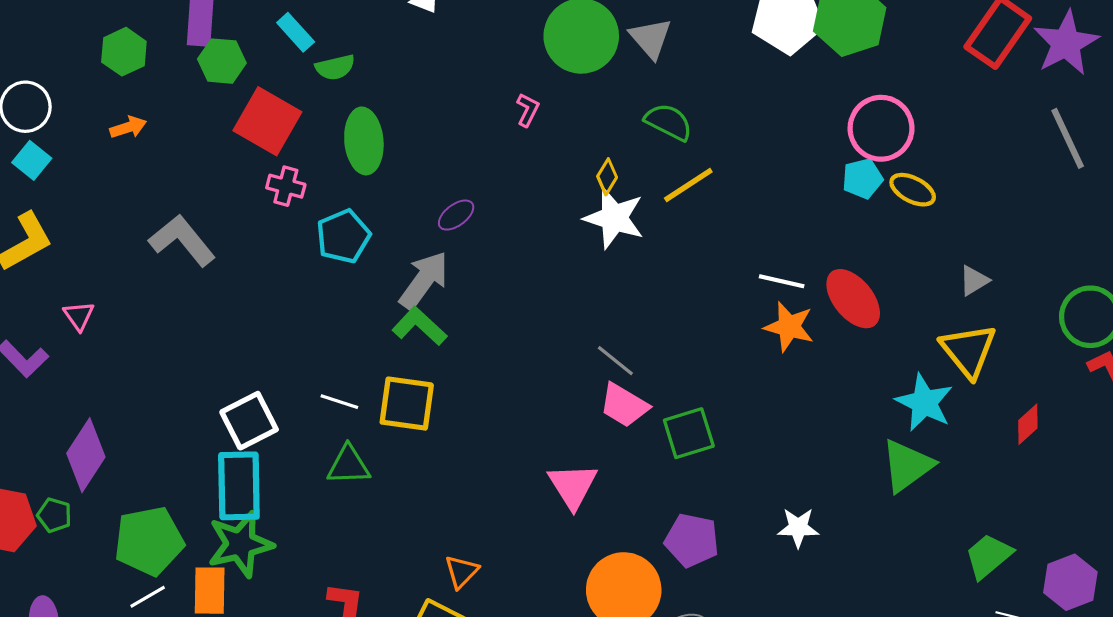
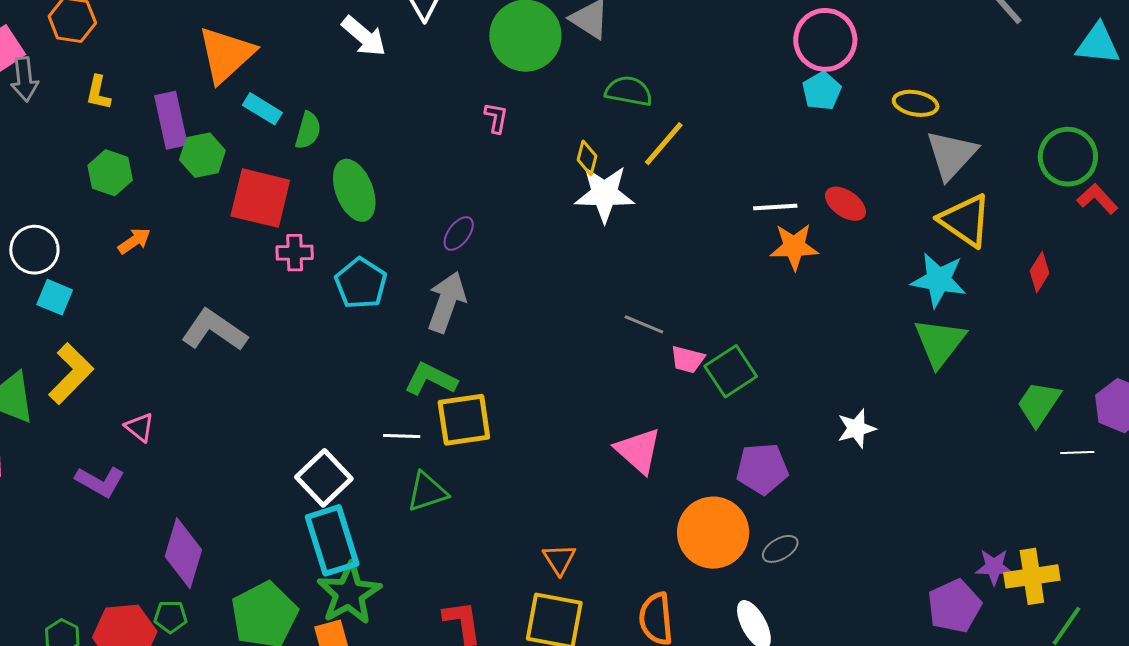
green semicircle: (335, 67) -> (308, 130), turned -45
yellow ellipse: (913, 190) -> (916, 103), moved
gray triangle: (974, 281) -> (951, 155), size x1.8
red ellipse: (853, 299) -> (845, 204), size x0.7
green L-shape: (420, 326) -> (431, 379), moved
pink trapezoid: (624, 405) -> (688, 359), moved, size x0.7

